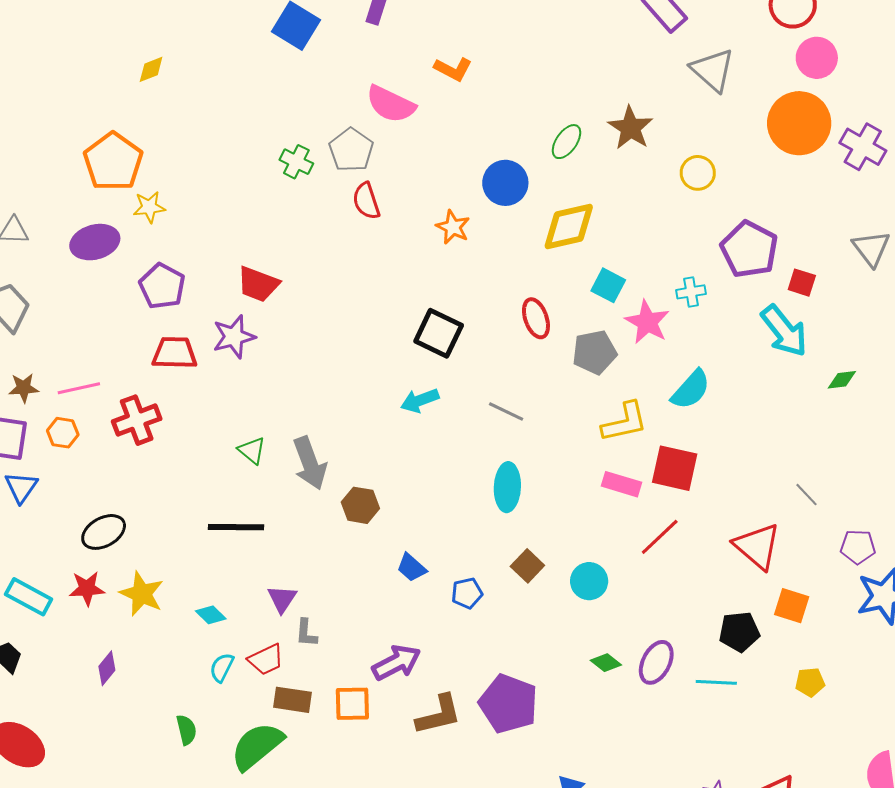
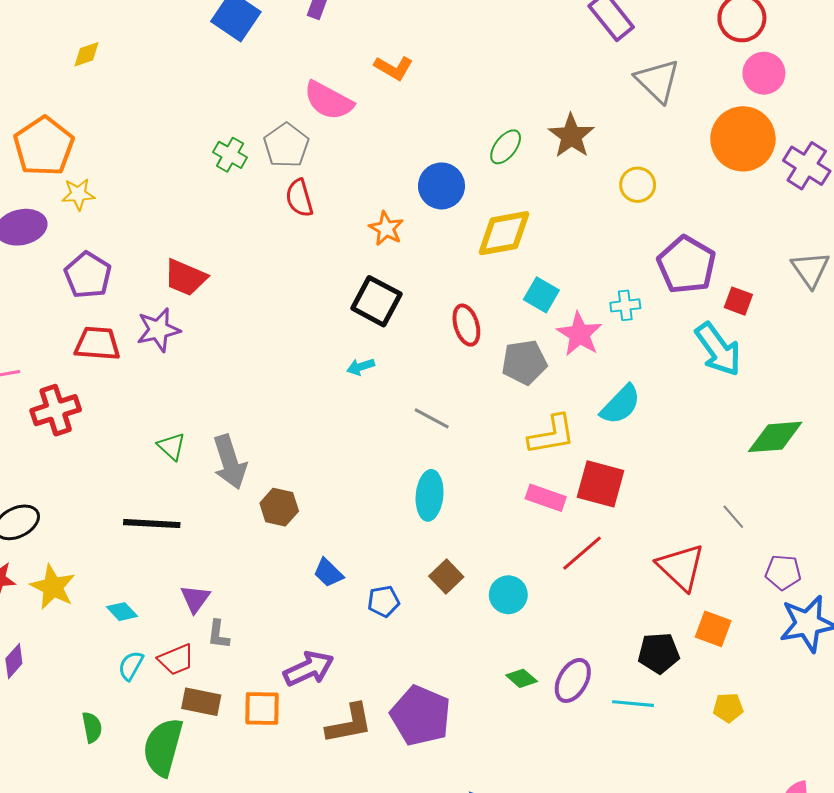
black square: (439, 333) -> (376, 301), moved
green diamond: (842, 380) -> (775, 437), moved, size x1.8
cyan arrow: (420, 400) -> (361, 367), moved, size x0.7
green semicircle: (257, 746) -> (163, 747), turned -38

